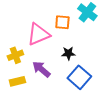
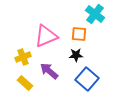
orange square: (62, 22) -> (79, 34), moved
yellow rectangle: (17, 81) -> (25, 83), turned 56

